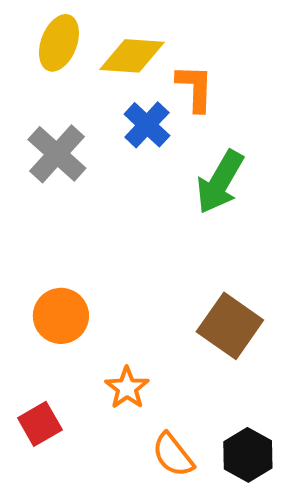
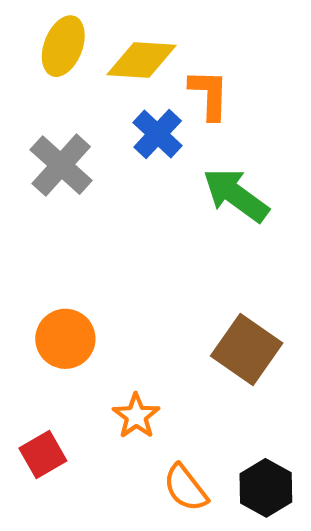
green arrow: (220, 182) -> (236, 195), turned 96

